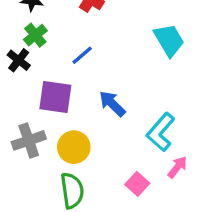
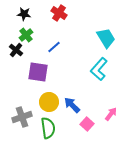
blue arrow: (112, 104) -> (72, 105), moved
cyan L-shape: (161, 132) -> (99, 69), moved
gray cross: (29, 140) -> (22, 117), moved

